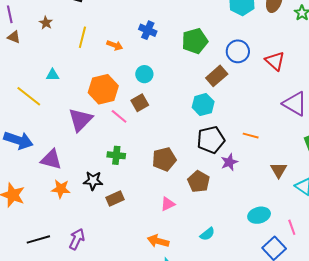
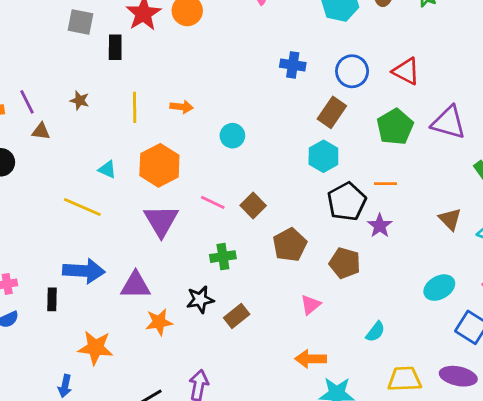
blue cross: (148, 30) -> (293, 65), moved
green pentagon: (195, 41) -> (395, 127), moved
cyan triangle: (53, 75) -> (107, 169), turned 40
orange hexagon: (103, 89) -> (159, 165), moved
brown square: (140, 103) -> (253, 206), moved
orange line: (251, 136) -> (386, 184), moved

